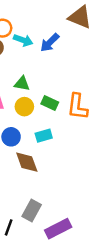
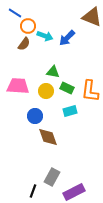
green triangle: (22, 84) -> (53, 72), moved
cyan rectangle: (44, 136) -> (70, 111), moved

